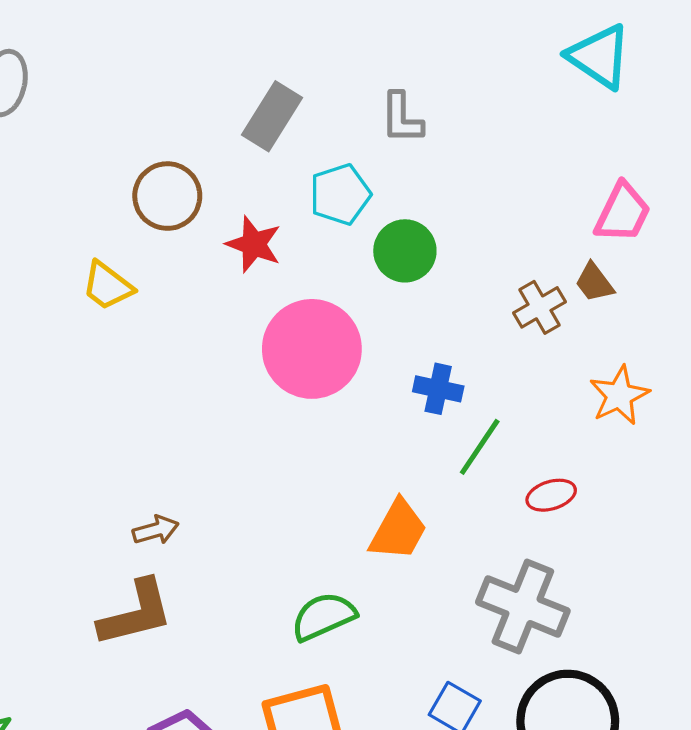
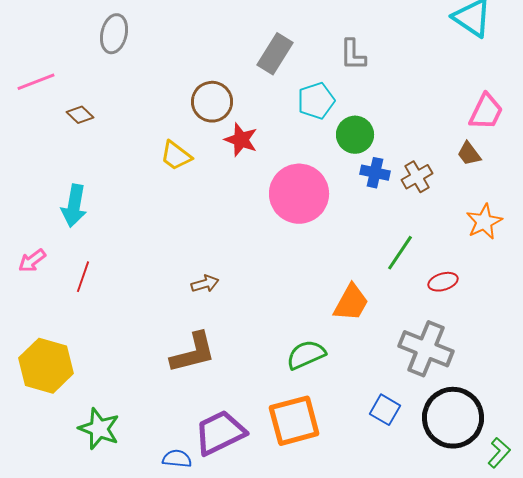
red star: (254, 244) -> (241, 140), moved
brown cross: (540, 307) -> (417, 177), moved
blue cross: (438, 389) -> (375, 173), moved
brown arrow: (156, 530) -> (205, 284), moved

